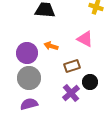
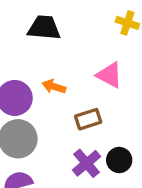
black circle: (90, 82) -> (119, 160), moved

